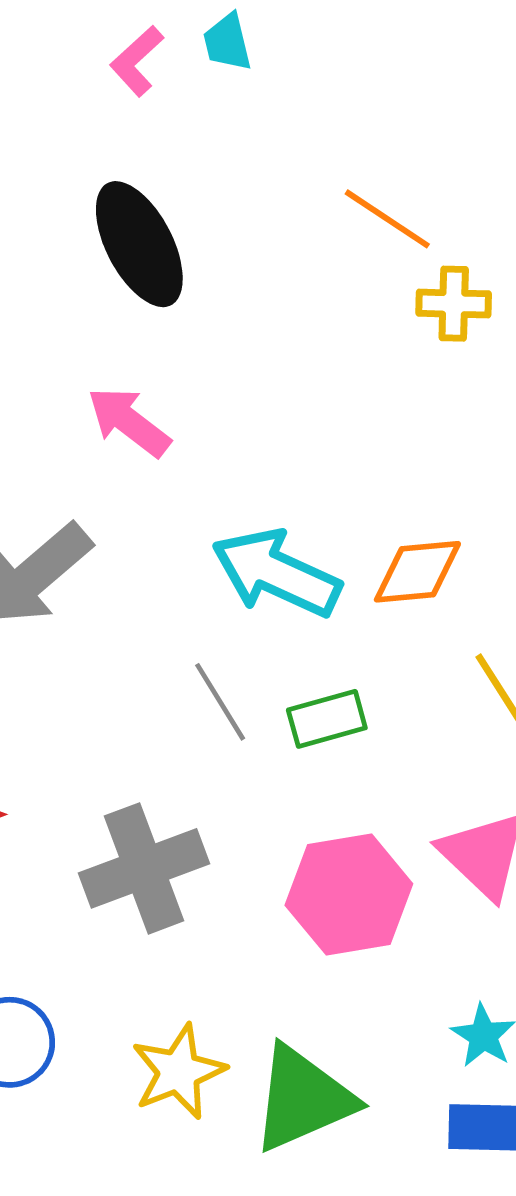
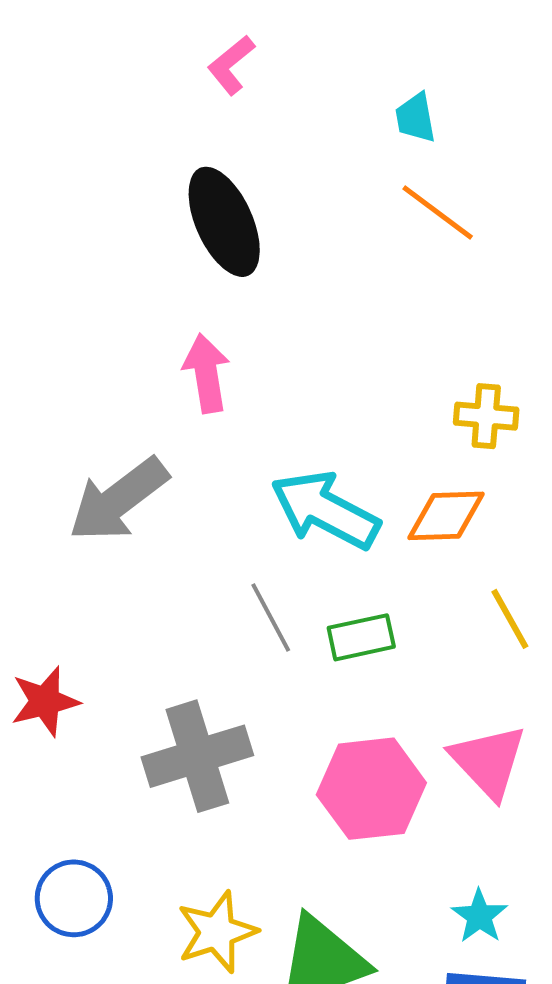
cyan trapezoid: (227, 42) -> (416, 118), moved
yellow cross: (454, 304) -> (486, 416), moved
pink arrow: (129, 422) -> (206, 373), turned 40

